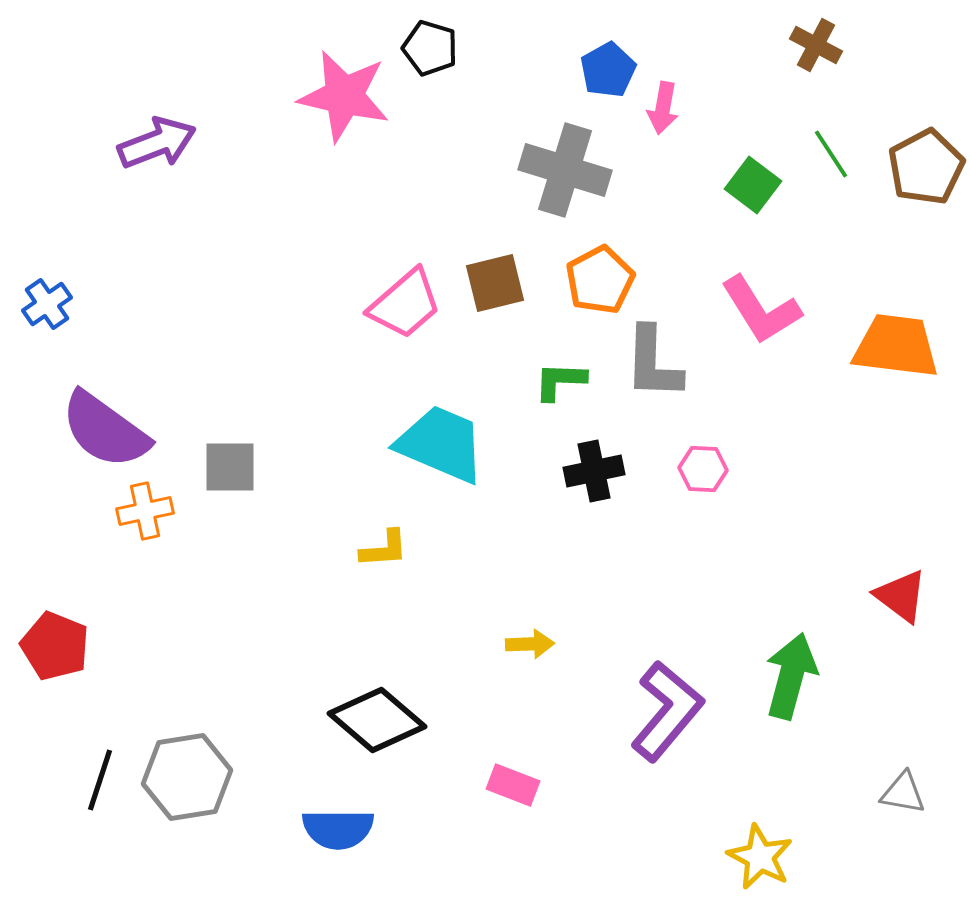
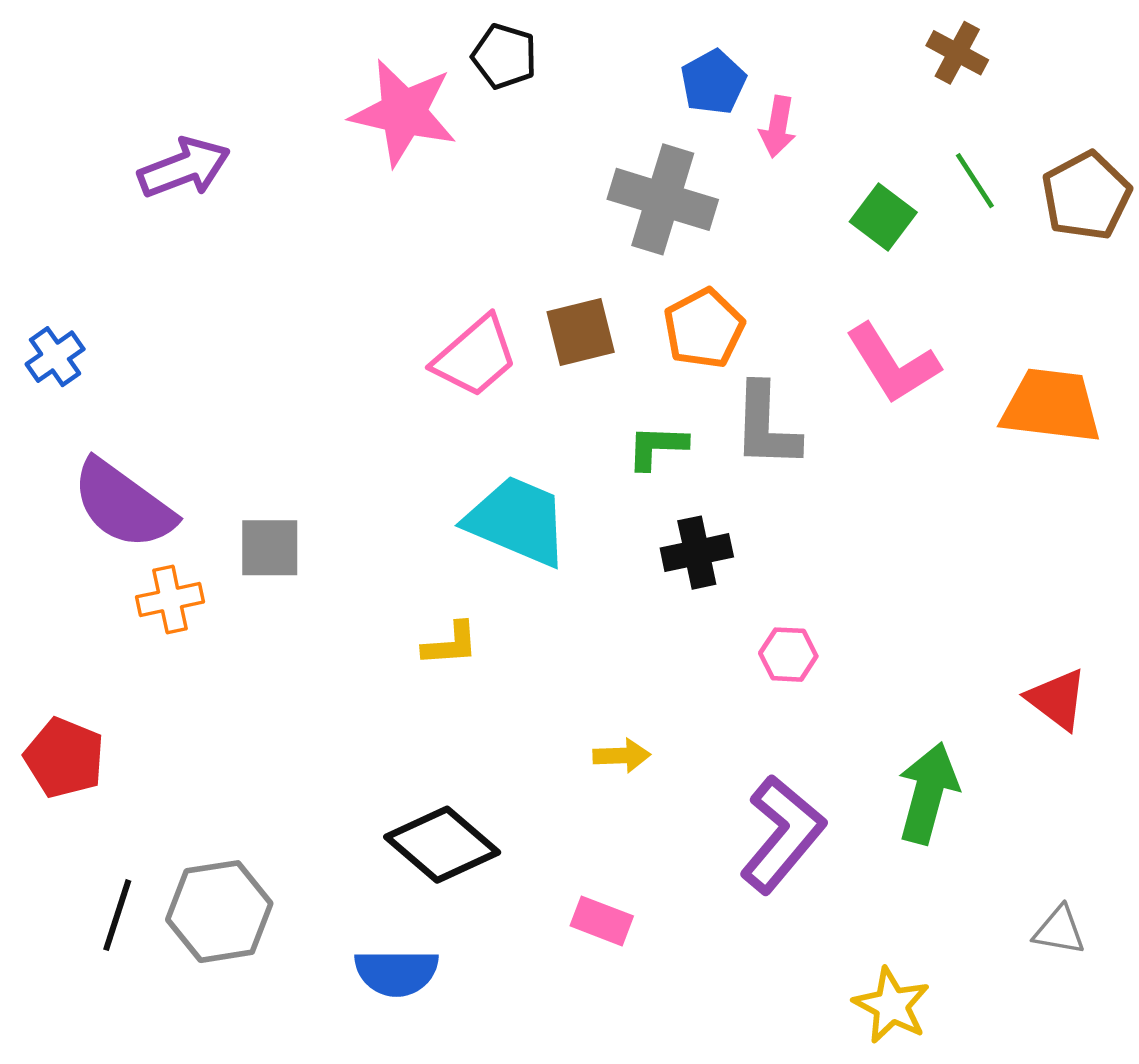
pink hexagon: (703, 469) -> (788, 655), moved

